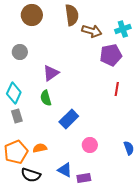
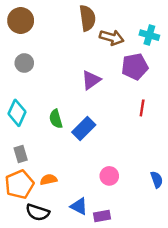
brown circle: (32, 15) -> (21, 20), moved
cyan cross: (123, 29) -> (149, 35), turned 35
purple triangle: (51, 73) -> (91, 80), moved
gray rectangle: (17, 116) -> (21, 154), moved
blue rectangle: (69, 119) -> (84, 129), moved

